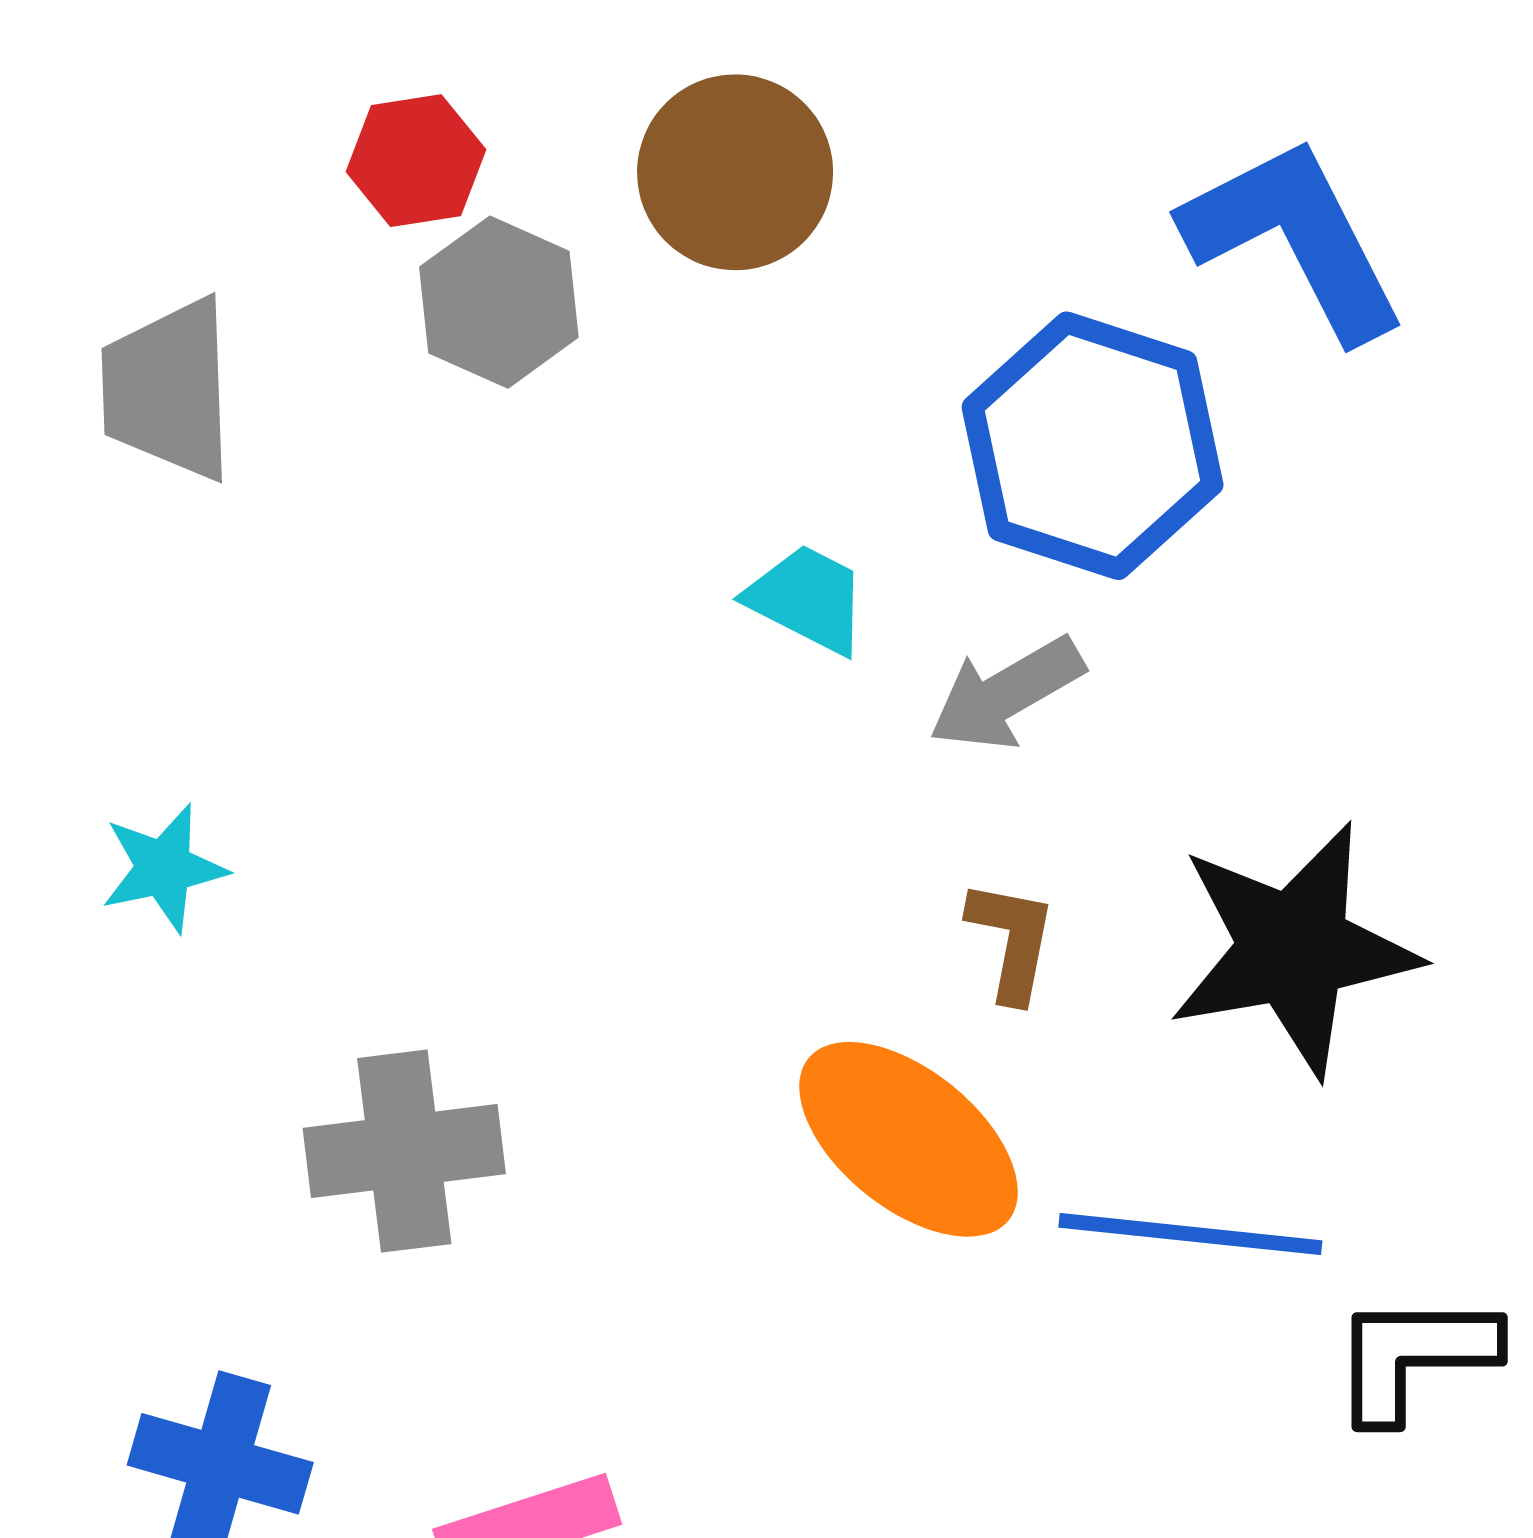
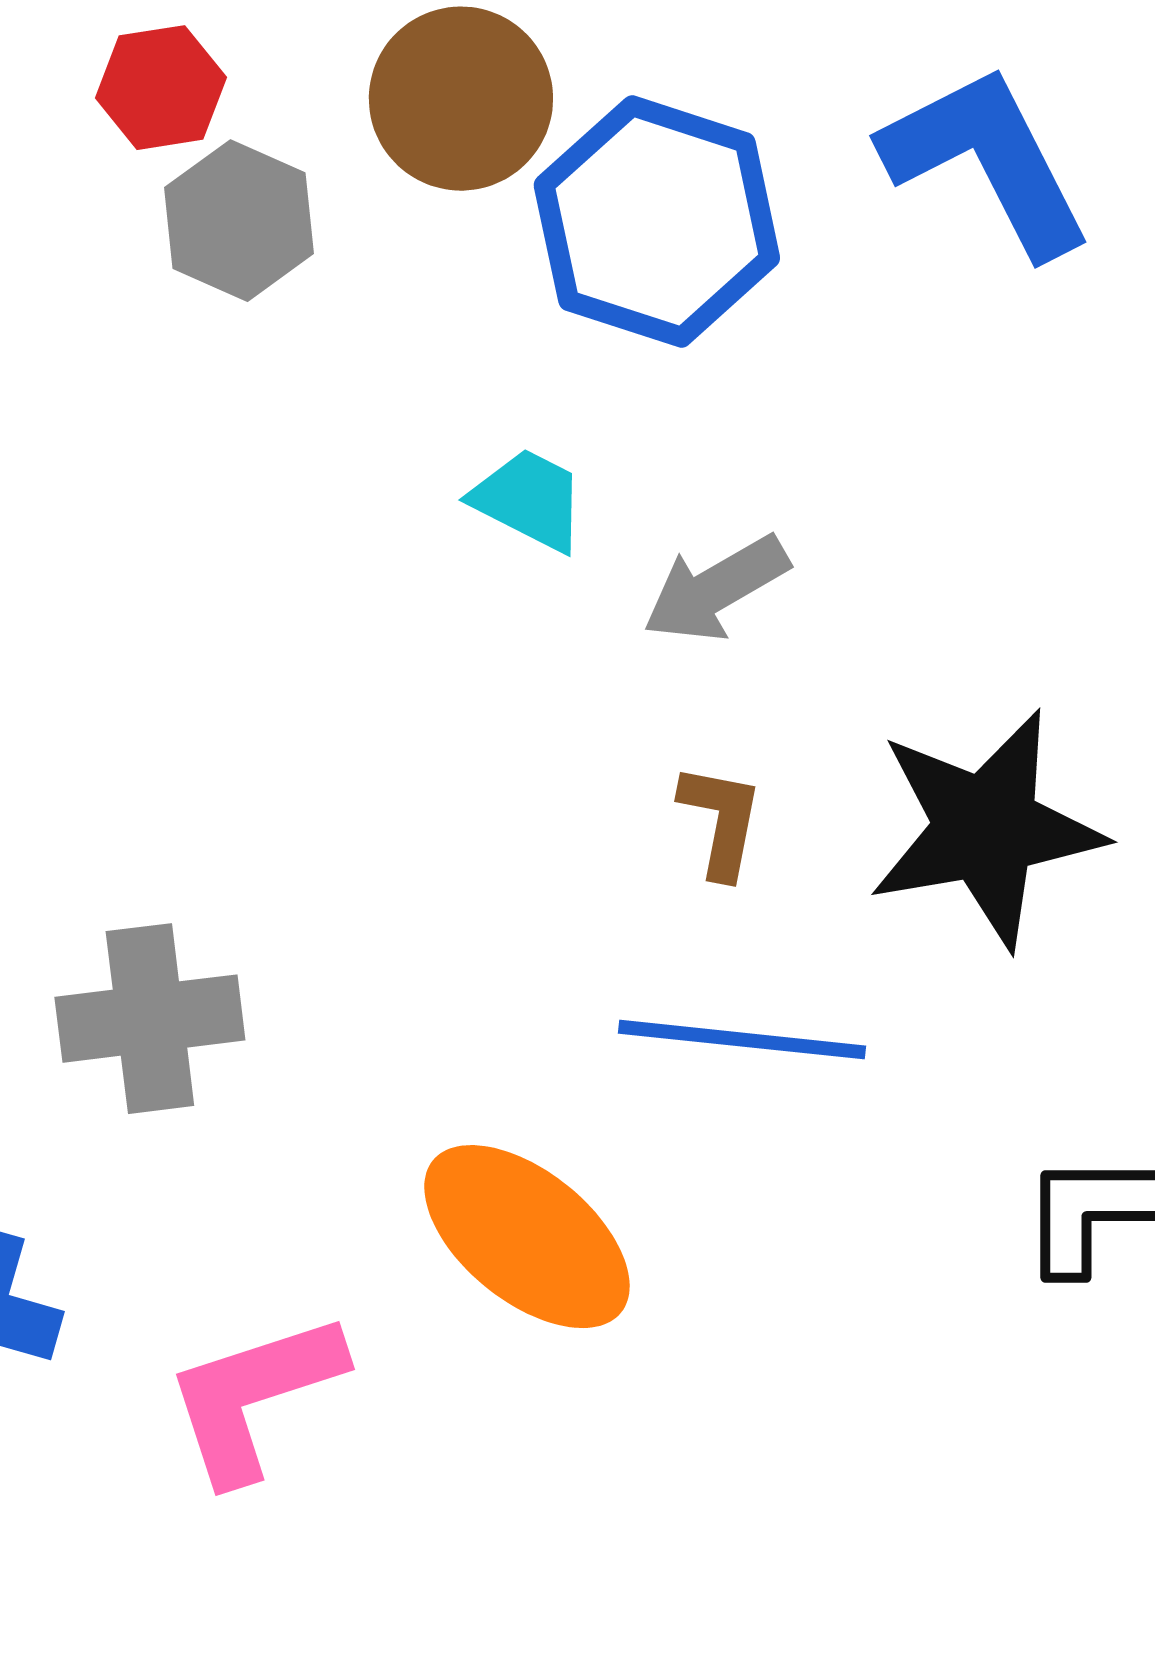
blue hexagon: (1093, 446) -> (657, 222), moved
orange ellipse: (908, 1139) -> (527, 1237), moved
blue line: (1190, 1234) -> (742, 1040), moved

